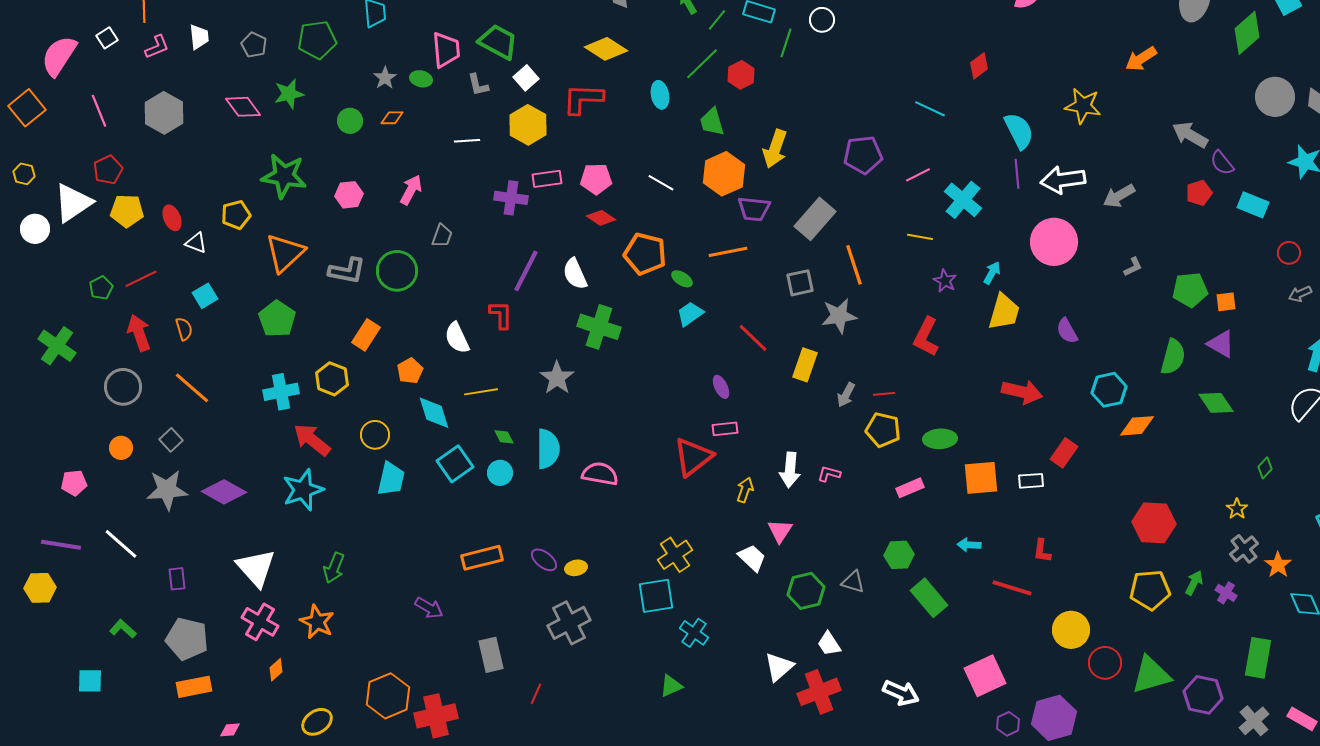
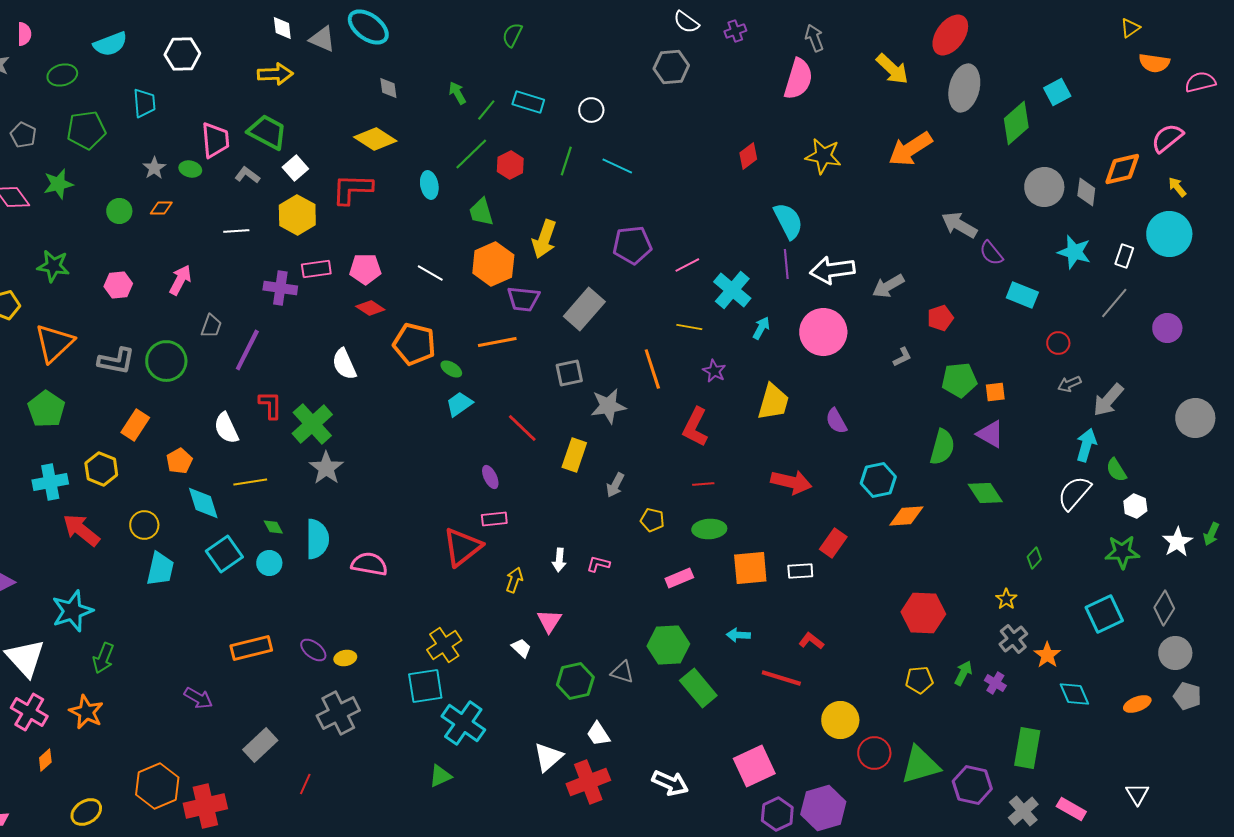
green line: (786, 43) -> (566, 161), moved
orange arrow: (1141, 59) -> (910, 149), size x1.4
gray L-shape: (478, 85) -> (247, 175), turned 140
yellow star: (1083, 106) -> (823, 156), moved
cyan line: (930, 109) -> (617, 166), moved
green star: (284, 176) -> (53, 266), size x0.7
red pentagon: (1199, 193) -> (940, 318), moved
orange line: (854, 265) -> (652, 369), moved
purple line: (526, 271) -> (247, 350), moved
cyan arrow: (992, 273) -> (761, 328), moved
green cross: (599, 327) -> (312, 424), moved, turned 30
red line: (884, 394) -> (703, 484), moved
yellow pentagon: (883, 430) -> (652, 520), size x0.7
white arrow: (790, 470) -> (559, 560), size x0.7
cyan star: (303, 490) -> (72, 611), moved
red L-shape: (1042, 551) -> (811, 641), turned 120
green hexagon: (899, 555) -> (668, 645), size x1.4
white trapezoid: (752, 558) -> (521, 648), size x0.7
yellow pentagon: (1150, 590) -> (919, 680), size x0.7
cyan cross: (694, 633) -> (463, 723), size x1.5
gray rectangle: (491, 655) -> (260, 745), turned 60
purple hexagon: (1008, 724) -> (777, 814), size x1.4

